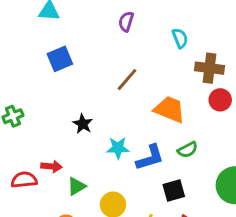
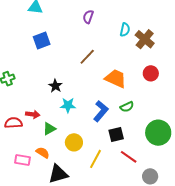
cyan semicircle: (180, 38) -> (125, 30), turned 32
brown cross: (210, 68) -> (145, 39), moved, turned 30
cyan star: (118, 148) -> (68, 105), moved
blue L-shape: (150, 158) -> (101, 111), turned -35

